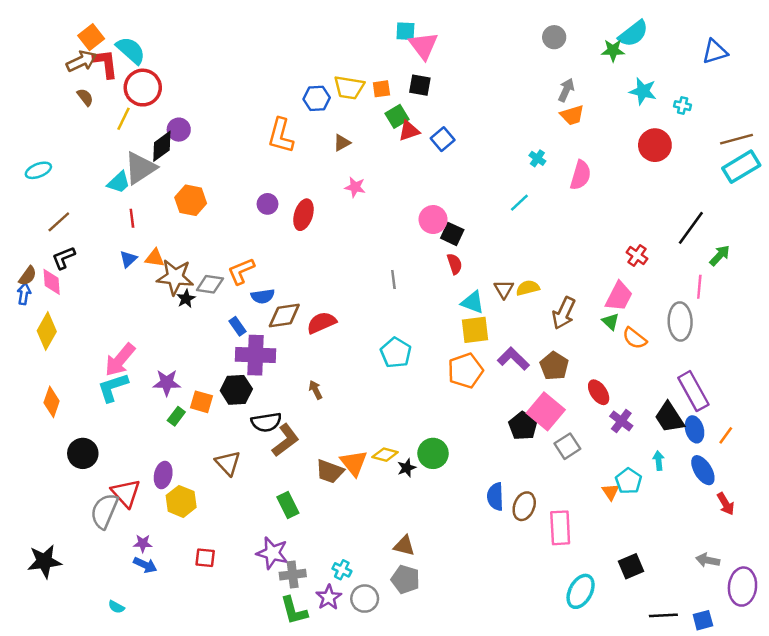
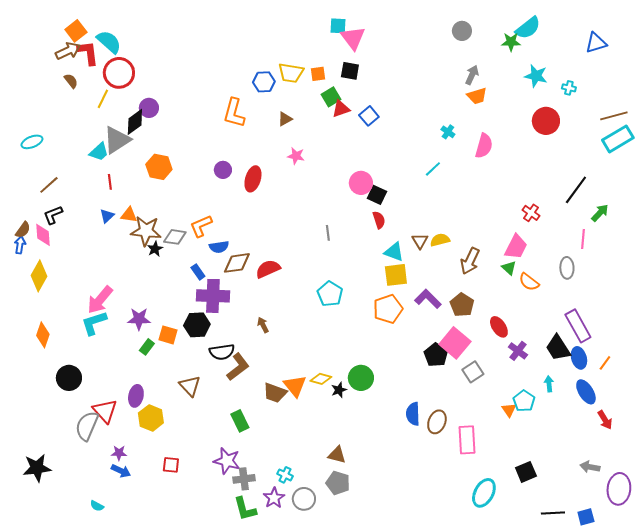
gray ellipse: (680, 321) -> (567, 268), size x0.7

